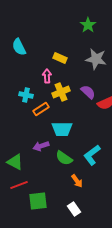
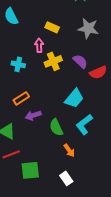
orange rectangle: (41, 109) -> (21, 98), moved
cyan trapezoid: (62, 129) -> (74, 98), moved, turned -50
green semicircle: (64, 158) -> (56, 127), turned 30

